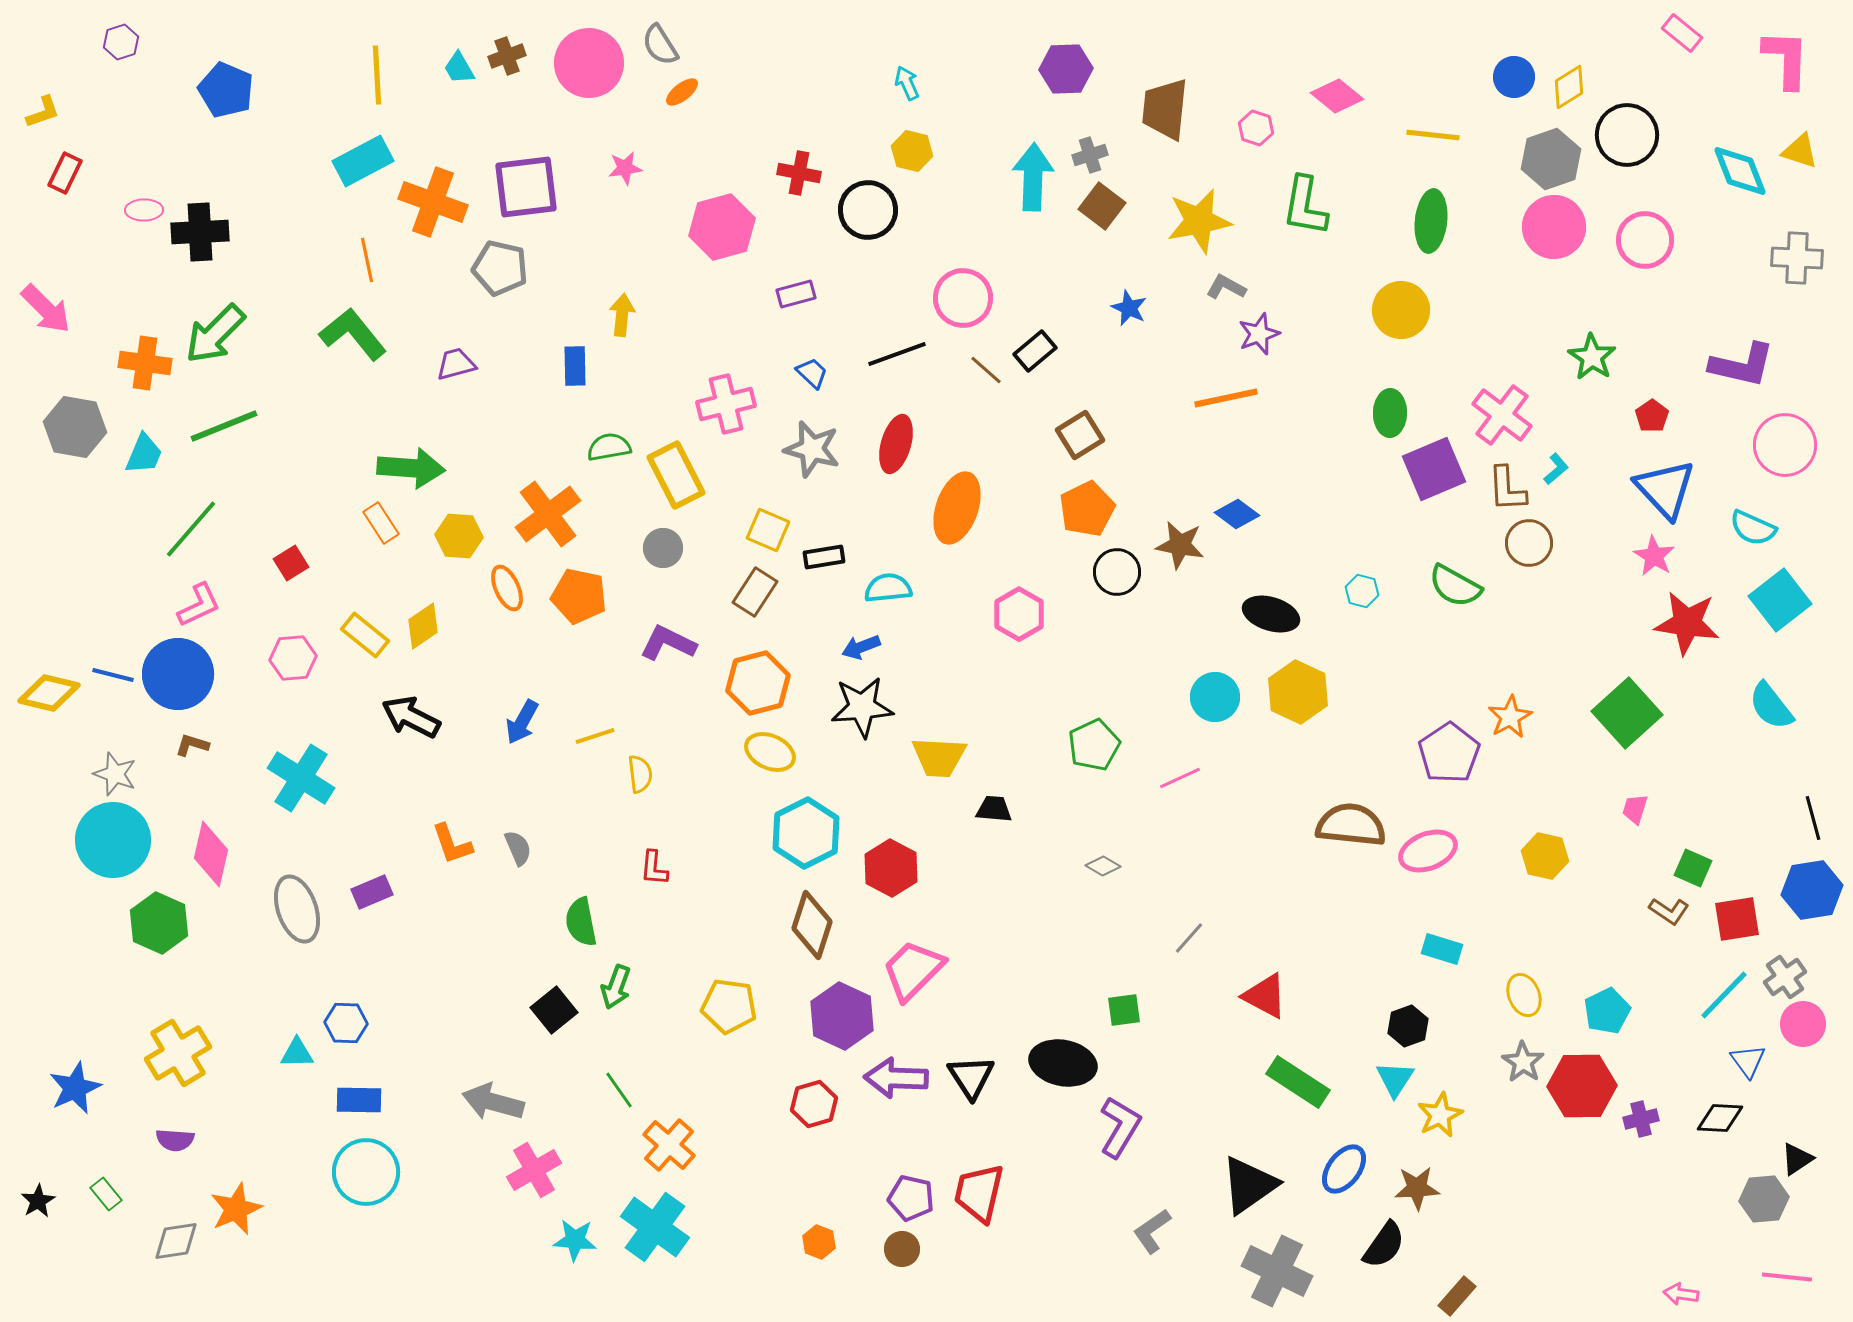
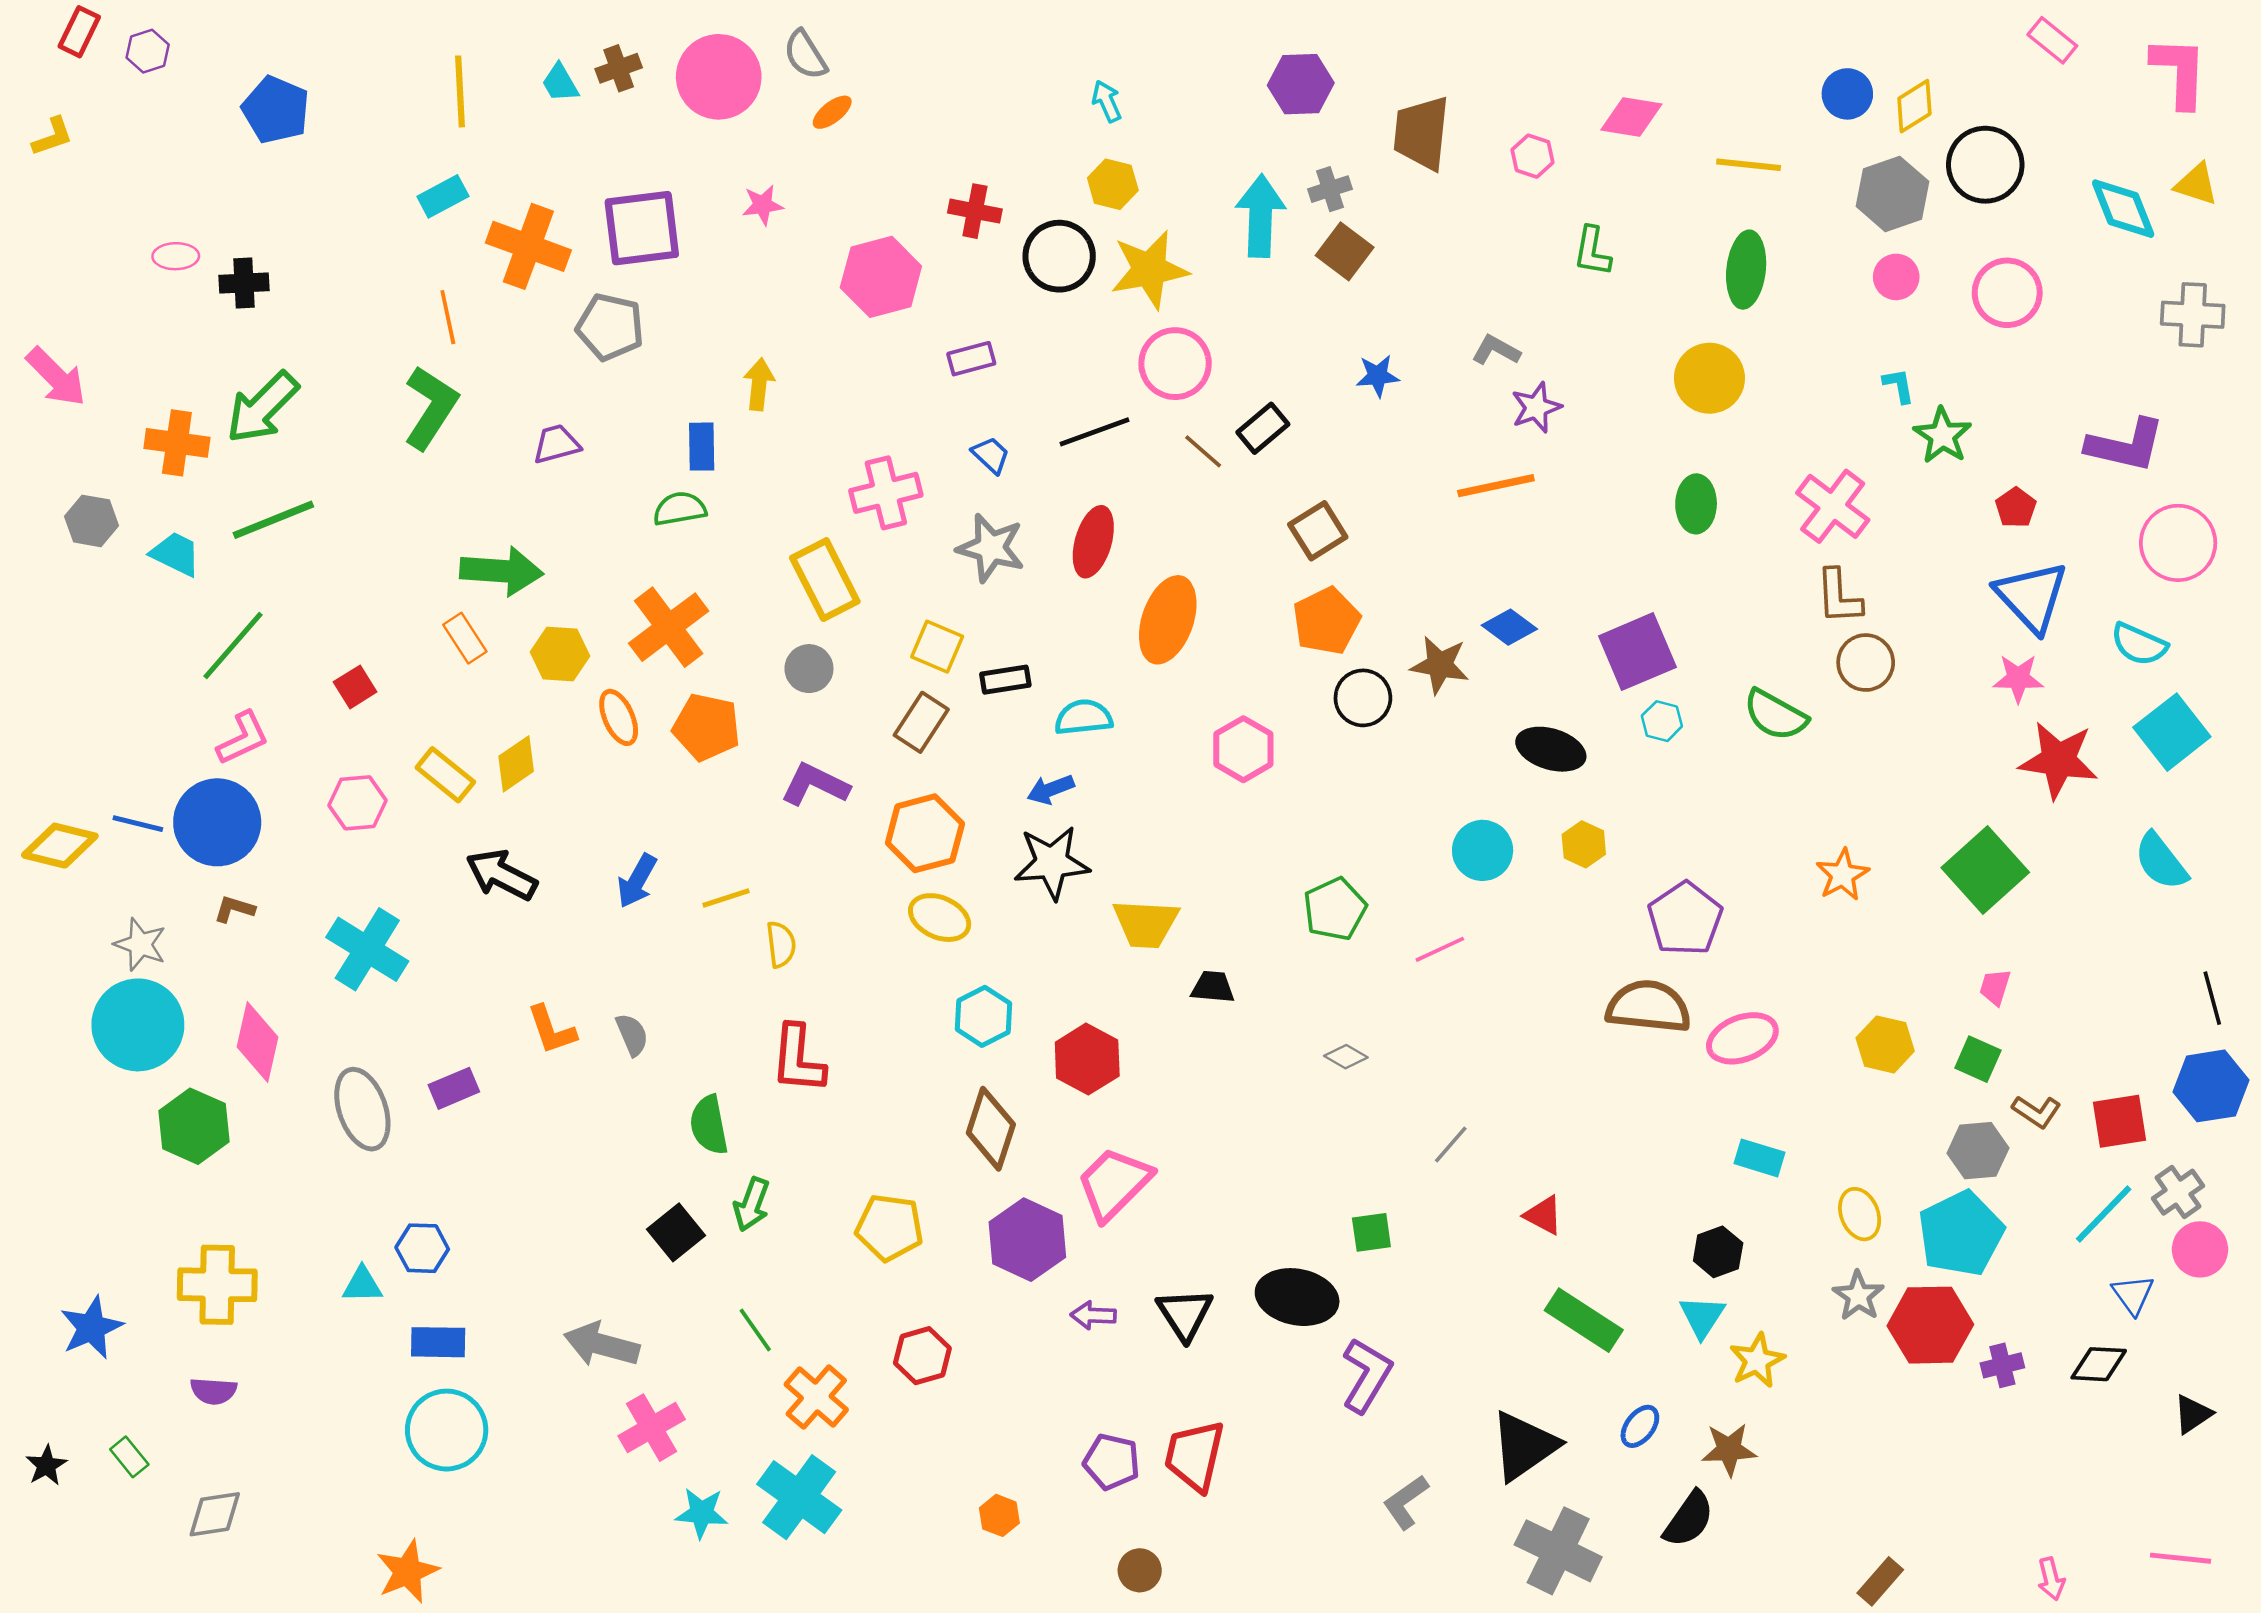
pink diamond: (1337, 96) -> (1631, 117), turned -30
cyan rectangle: (363, 161) -> (443, 196), size x0.7
red rectangle: (65, 173) -> (79, 32), moved
green L-shape: (1305, 206) -> (1592, 251), size x0.7
yellow star: (1199, 221) -> (1149, 270), moved
pink circle: (1554, 227) -> (1896, 277), size x0.6
black cross: (200, 232) -> (244, 283), size x0.7
blue star: (1129, 308) -> (1378, 376), turned -30
green L-shape: (353, 334) -> (431, 407), turned 72
gray hexagon: (75, 427) -> (91, 521), size x0.7
green semicircle: (609, 447) -> (680, 509), moved
cyan trapezoid: (144, 454) -> (176, 554), turned -87
purple square: (1434, 469) -> (1637, 652), moved
cyan L-shape: (1556, 469) -> (1899, 386), moved, turned -60
pink star: (1654, 556) -> (2018, 678), turned -30
yellow hexagon: (1298, 692) -> (1584, 844), size x0.6
purple pentagon: (1449, 753) -> (1685, 919), moved
cyan hexagon: (806, 833) -> (983, 1016), size x0.7
red L-shape: (654, 868) -> (798, 1059), size x1.6
green square: (1693, 868) -> (1978, 1059), moved
red triangle: (1265, 996) -> (1544, 1215), size x0.7
cyan pentagon: (1607, 1011) -> (1961, 1234), size x1.5
yellow cross: (178, 1053) -> (217, 1285), turned 32
purple arrow: (896, 1078) -> (1093, 1315), size x0.6
red hexagon: (814, 1104) -> (922, 1356), moved
blue ellipse: (1344, 1169) -> (1640, 1426), size x0.7
gray hexagon: (1764, 1199) -> (1978, 1151), moved
orange star: (236, 1209) -> (408, 1572), moved
brown circle: (902, 1249) -> (1140, 1570), moved
pink arrow: (1681, 1294) -> (2051, 1579), turned -112
brown rectangle: (1457, 1296) -> (1880, 1581), moved

